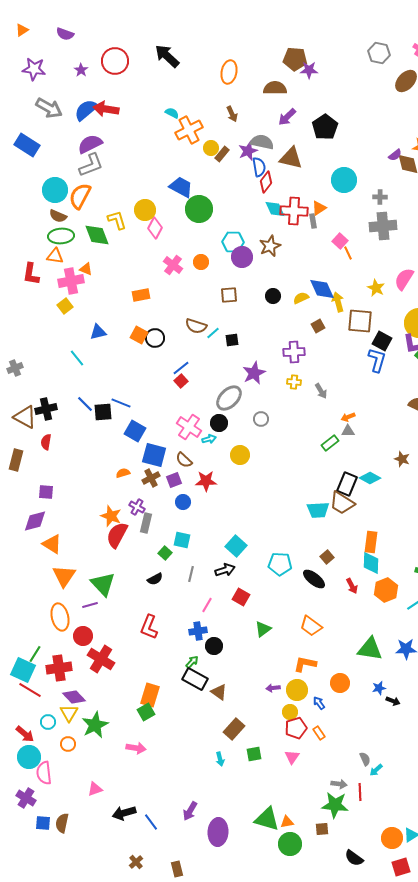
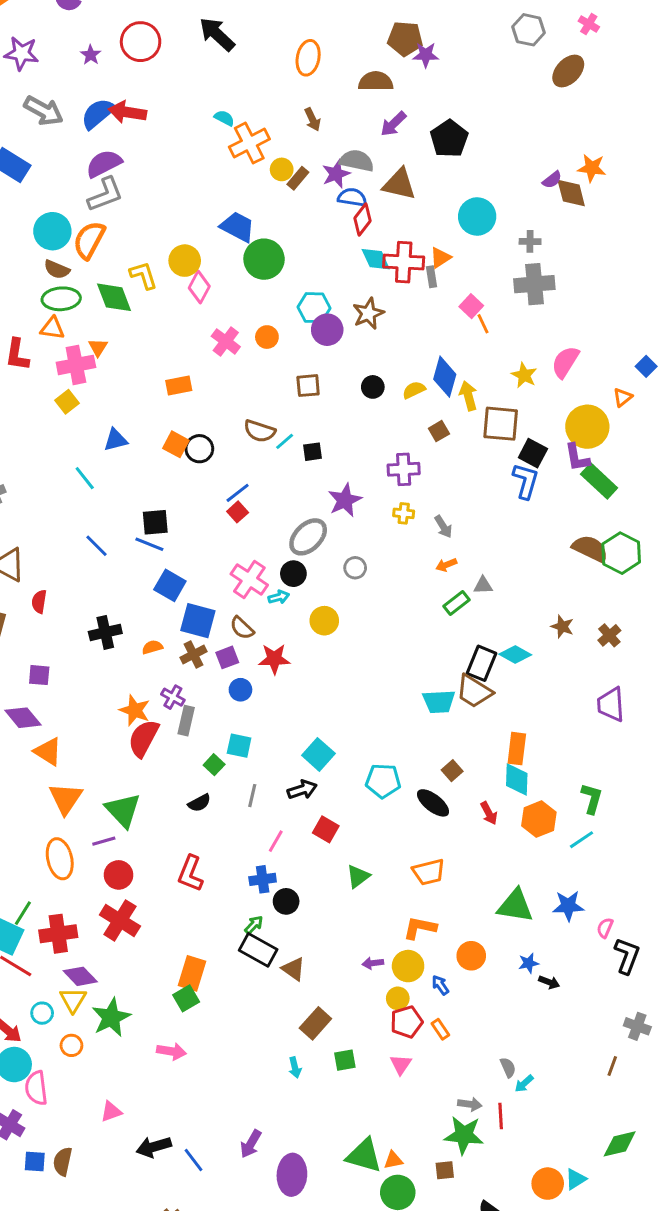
blue semicircle: (259, 167) -> (352, 197), turned -72
orange triangle: (86, 269) -> (98, 347), turned 40
blue diamond: (322, 289) -> (445, 377), turned 40
black cross: (46, 409) -> (105, 632), moved
black square: (103, 412) -> (155, 522), moved
orange arrow: (348, 417) -> (446, 565), moved
purple diamond: (35, 521) -> (23, 718), turned 65
orange trapezoid: (311, 626) -> (429, 872), turned -50
red circle: (83, 636) -> (119, 875), moved

